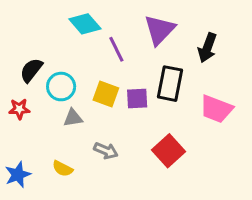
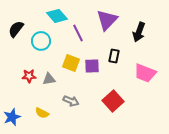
black semicircle: (31, 70) -> (16, 29), moved
black rectangle: (170, 84) -> (114, 56), size x0.6
cyan circle: (61, 87) -> (41, 41), moved
red star: (19, 109) -> (29, 76), moved

